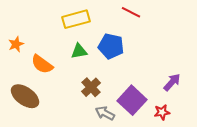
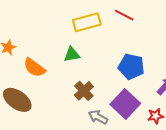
yellow rectangle: (76, 19) -> (87, 22), moved
blue pentagon: (111, 46) -> (131, 67), moved

